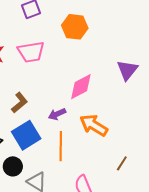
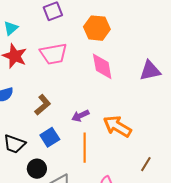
purple triangle: (127, 70) -> (150, 71), turned 40
pink diamond: (81, 87) -> (102, 66), moved, turned -72
blue square: (26, 135) -> (50, 137), size x0.7

